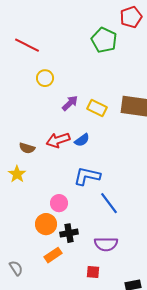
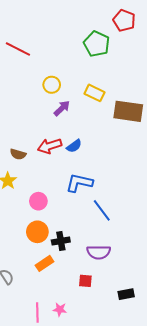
red pentagon: (131, 17) -> (124, 20), turned -30
yellow circle: (45, 78) -> (52, 85), moved
yellow rectangle: (97, 108) -> (95, 93), moved
pink circle: (59, 203) -> (38, 201), moved

